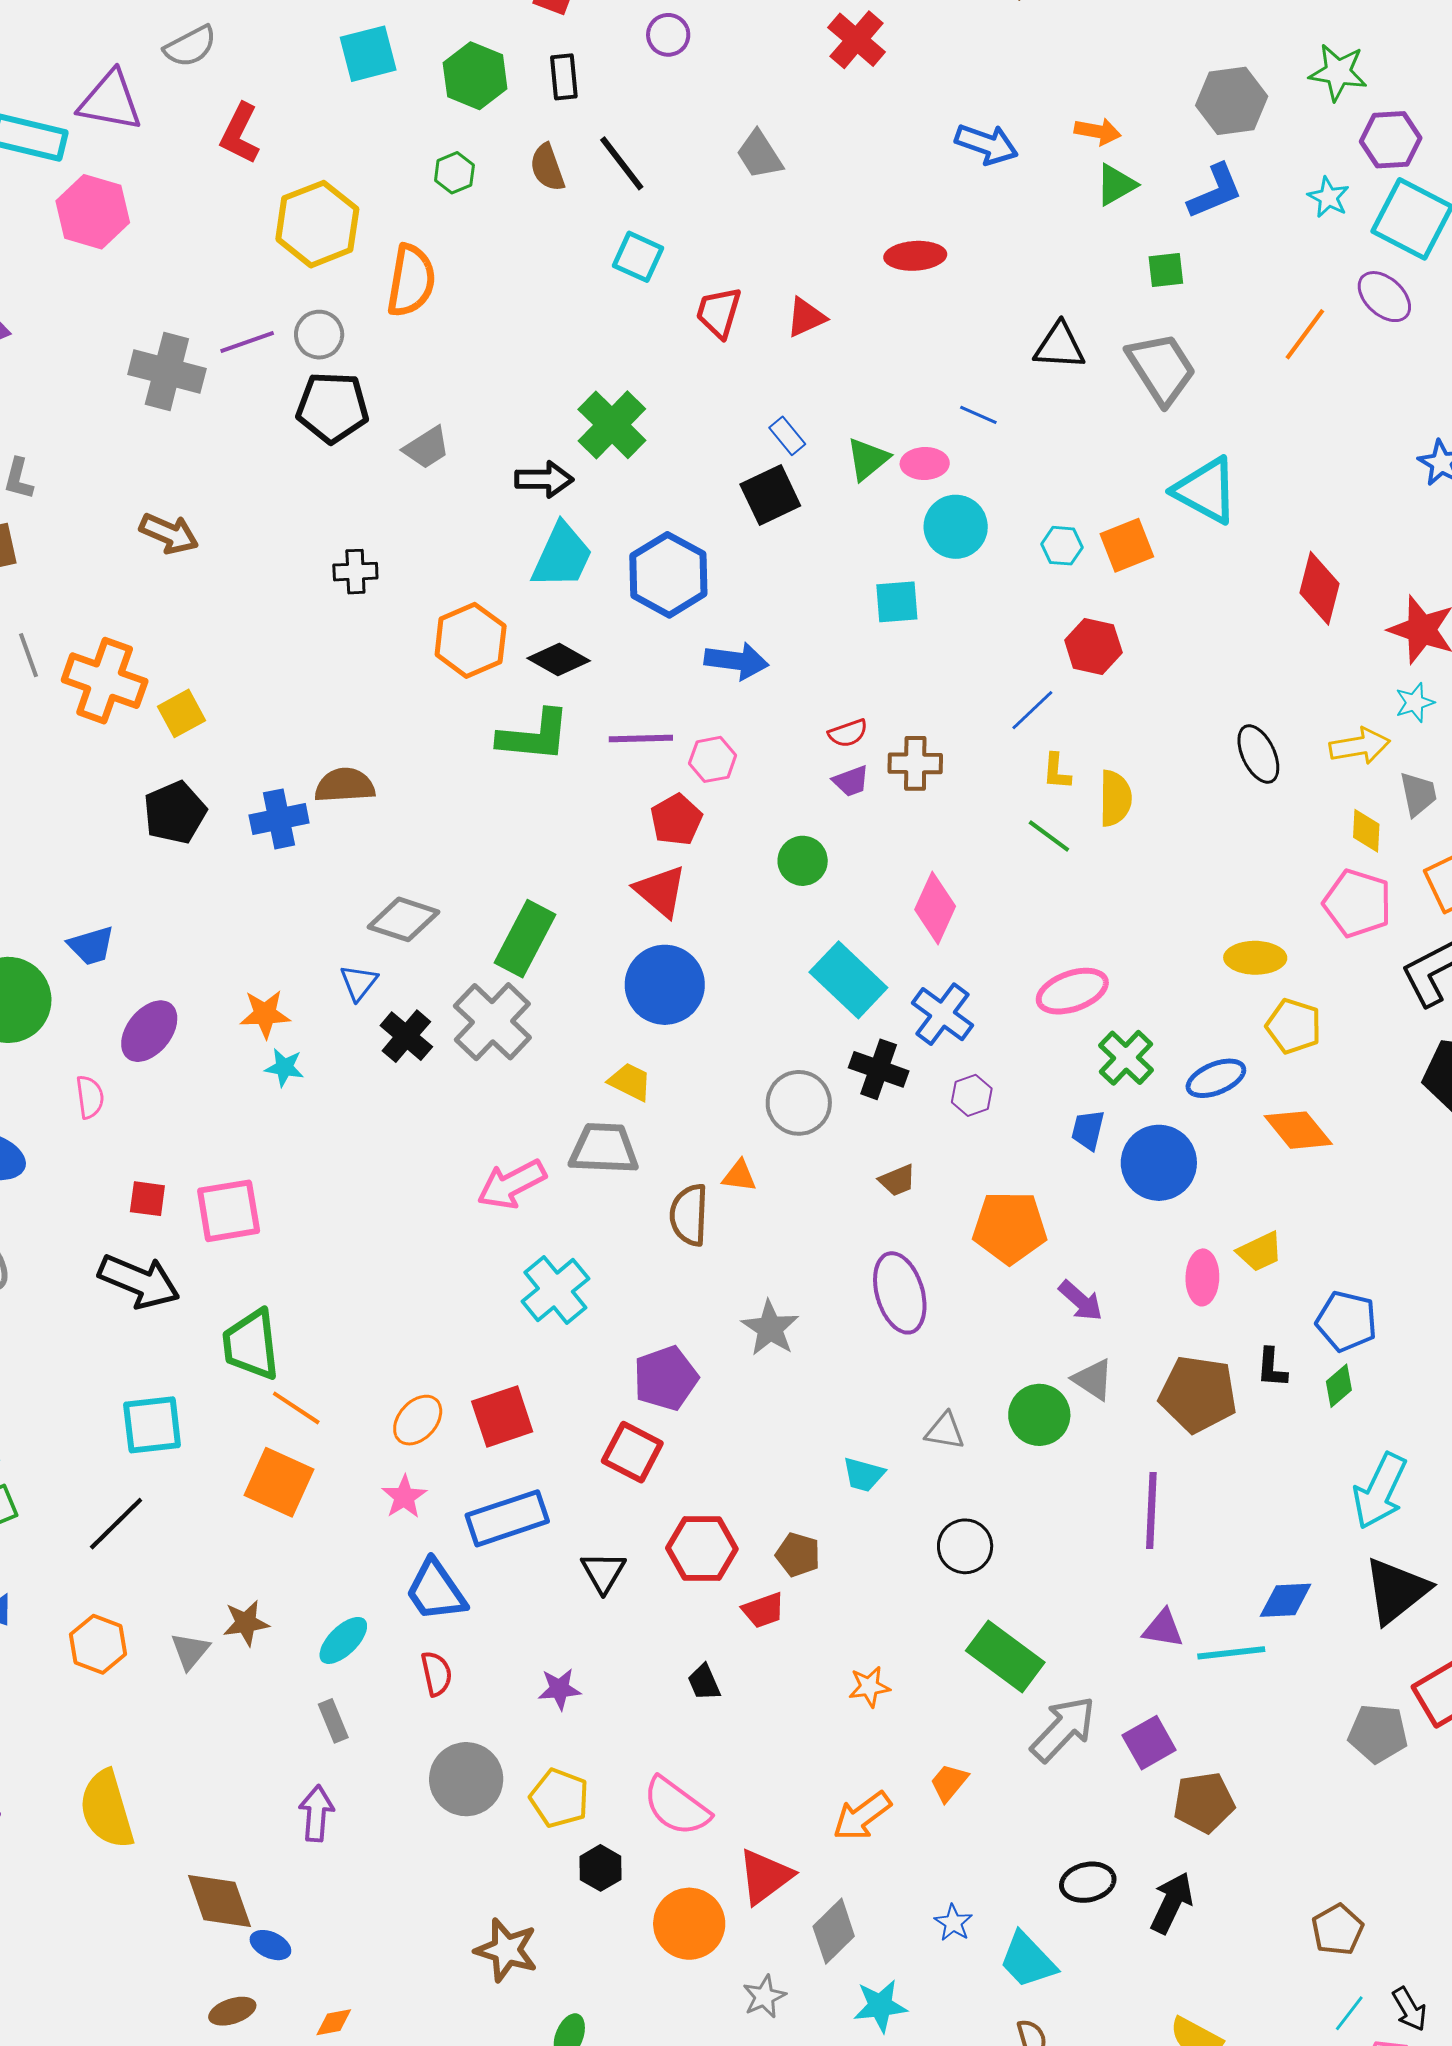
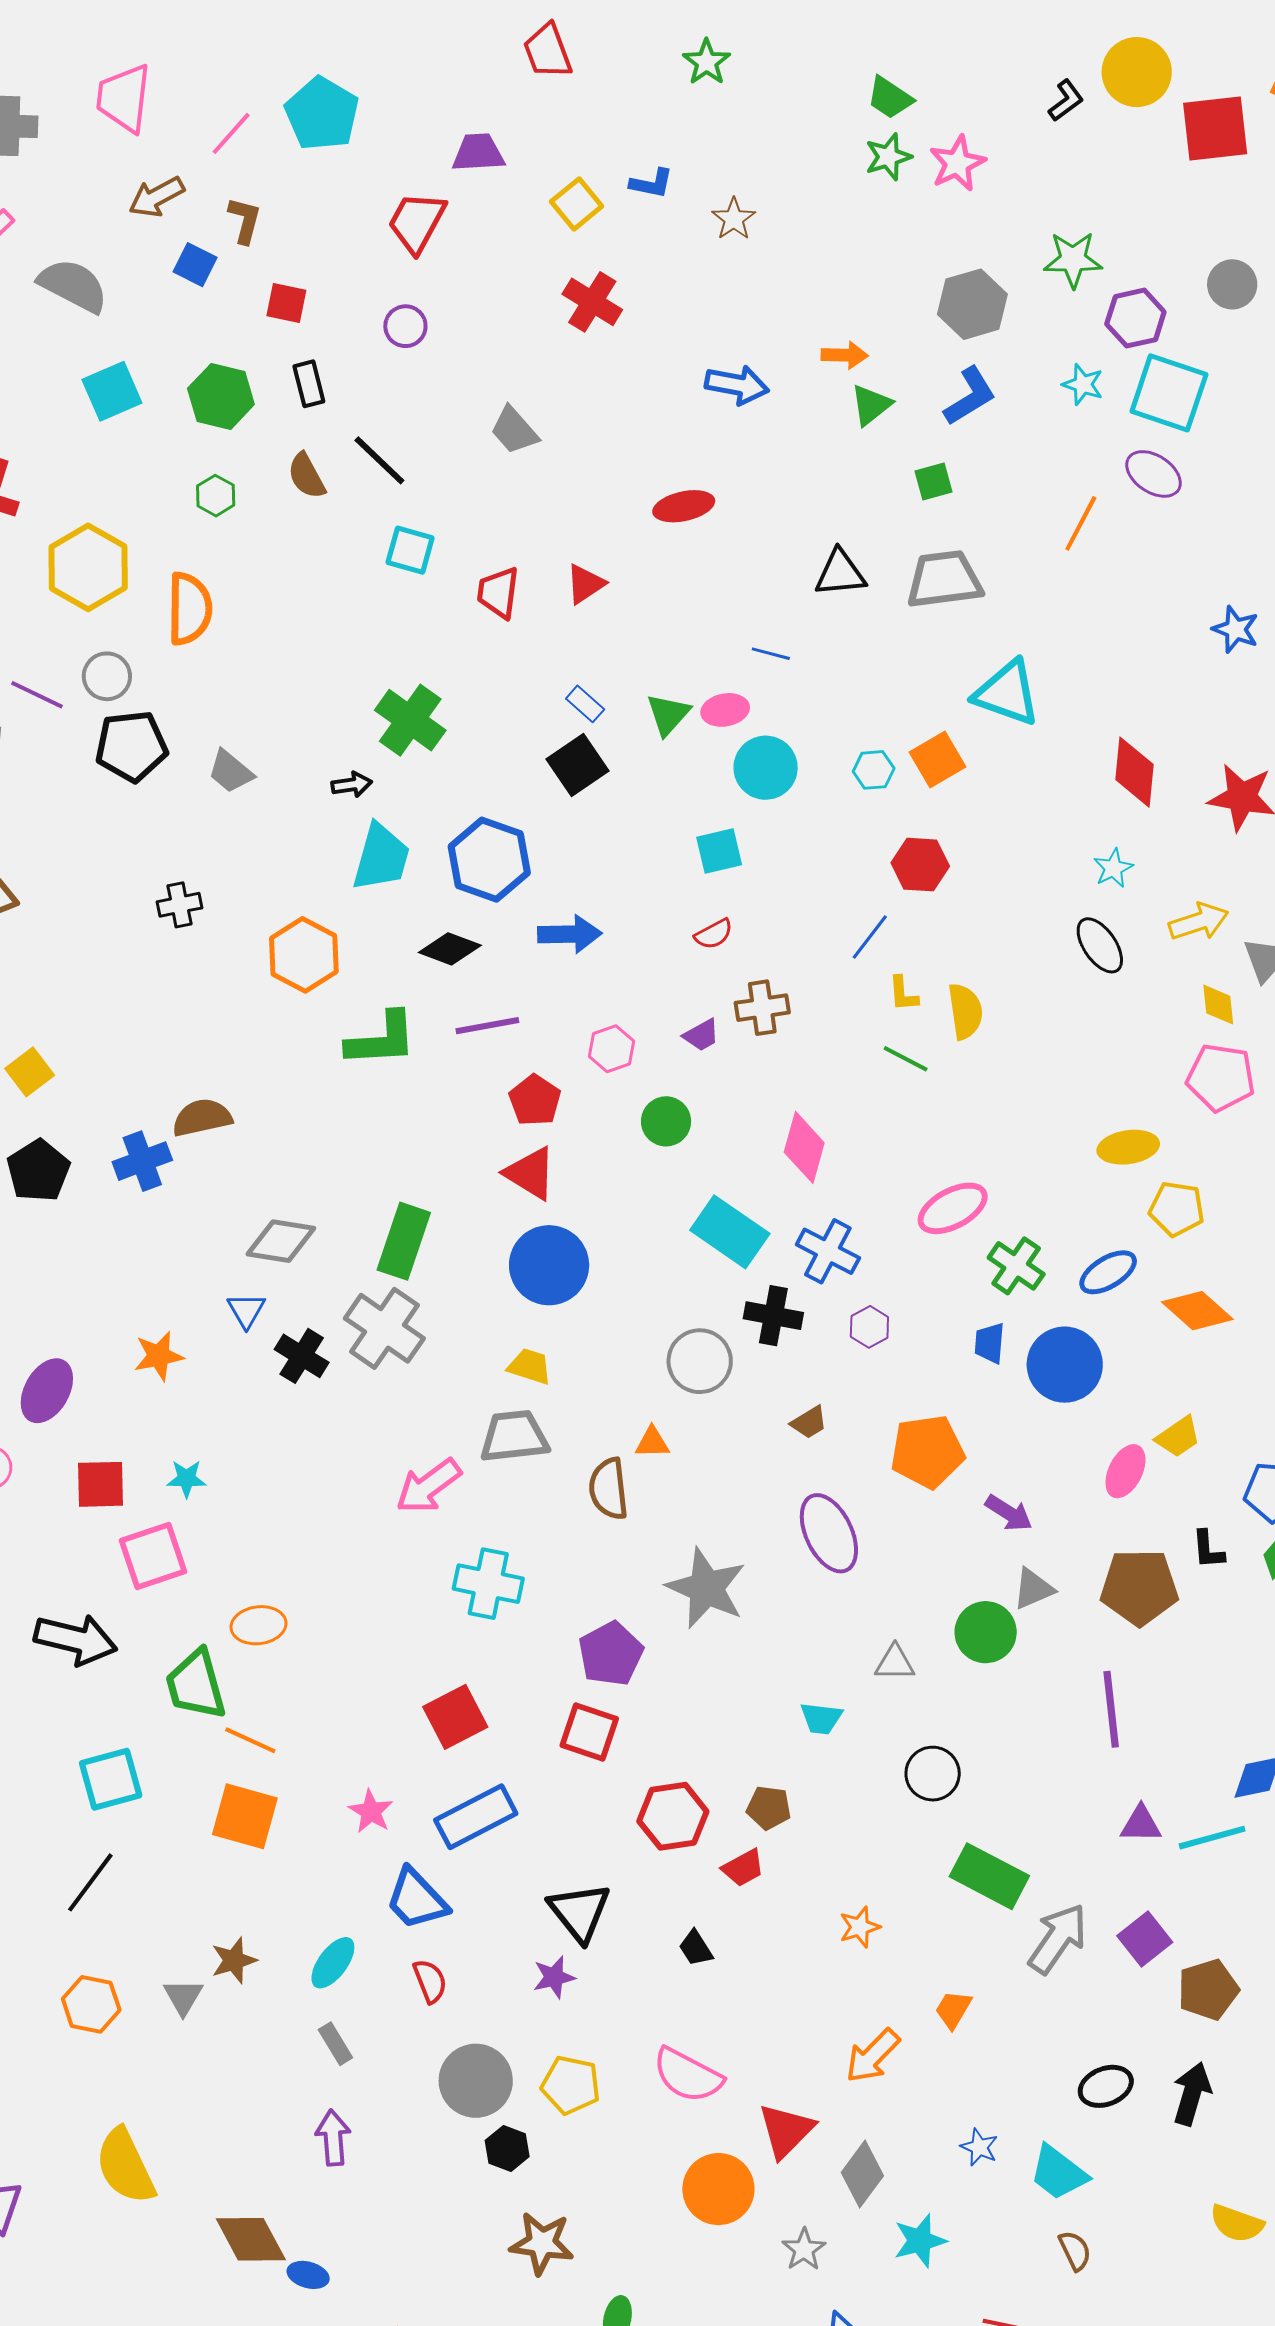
purple line: (247, 342) -> (37, 695), turned 54
gray trapezoid: (1161, 368) -> (944, 579), turned -56
gray trapezoid: (427, 448) -> (231, 771), turned 81
black arrow: (544, 479) -> (352, 785), size x0.7
black diamond: (559, 660) -> (450, 949), moved
cyan star: (1415, 703) -> (1113, 868), moved
red semicircle: (848, 733) -> (714, 934), moved
pink hexagon: (713, 759) -> (612, 1049), moved
cyan star: (284, 1067) -> (187, 1479), moved
red square: (147, 1199) -> (101, 1484), moved, size x1.4
pink ellipse: (1202, 1277) -> (1125, 1471), turned 34
cyan cross: (555, 1290) -> (488, 1584), turned -30
gray star: (770, 1328) -> (706, 1588), size x1.4
gray triangle: (1093, 1379) -> (1033, 1589), turned -48
orange ellipse: (418, 1420) -> (259, 1625), moved, turned 50
black triangle: (603, 1572) -> (580, 1912), moved, size x1.4
black hexagon: (600, 1868) -> (507, 2149), moved

